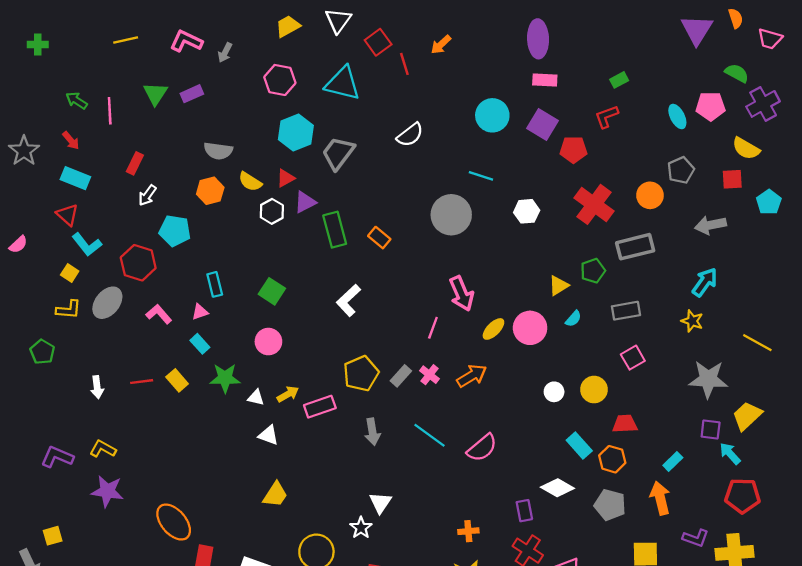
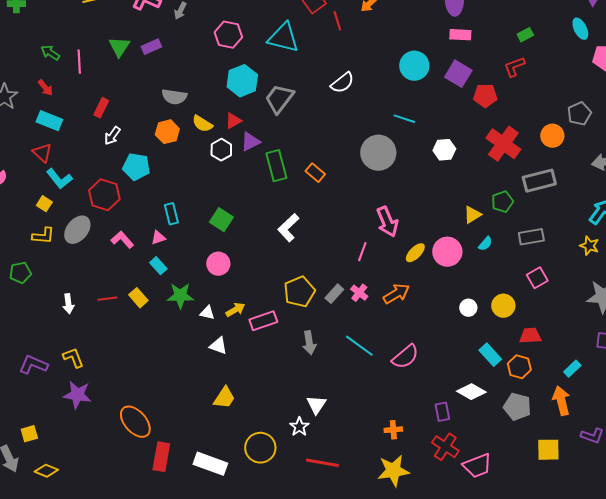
cyan ellipse: (677, 117) -> (580, 29), moved
green pentagon: (42, 352) -> (20, 273), turned 30
yellow L-shape: (103, 449) -> (73, 358), turned 40

